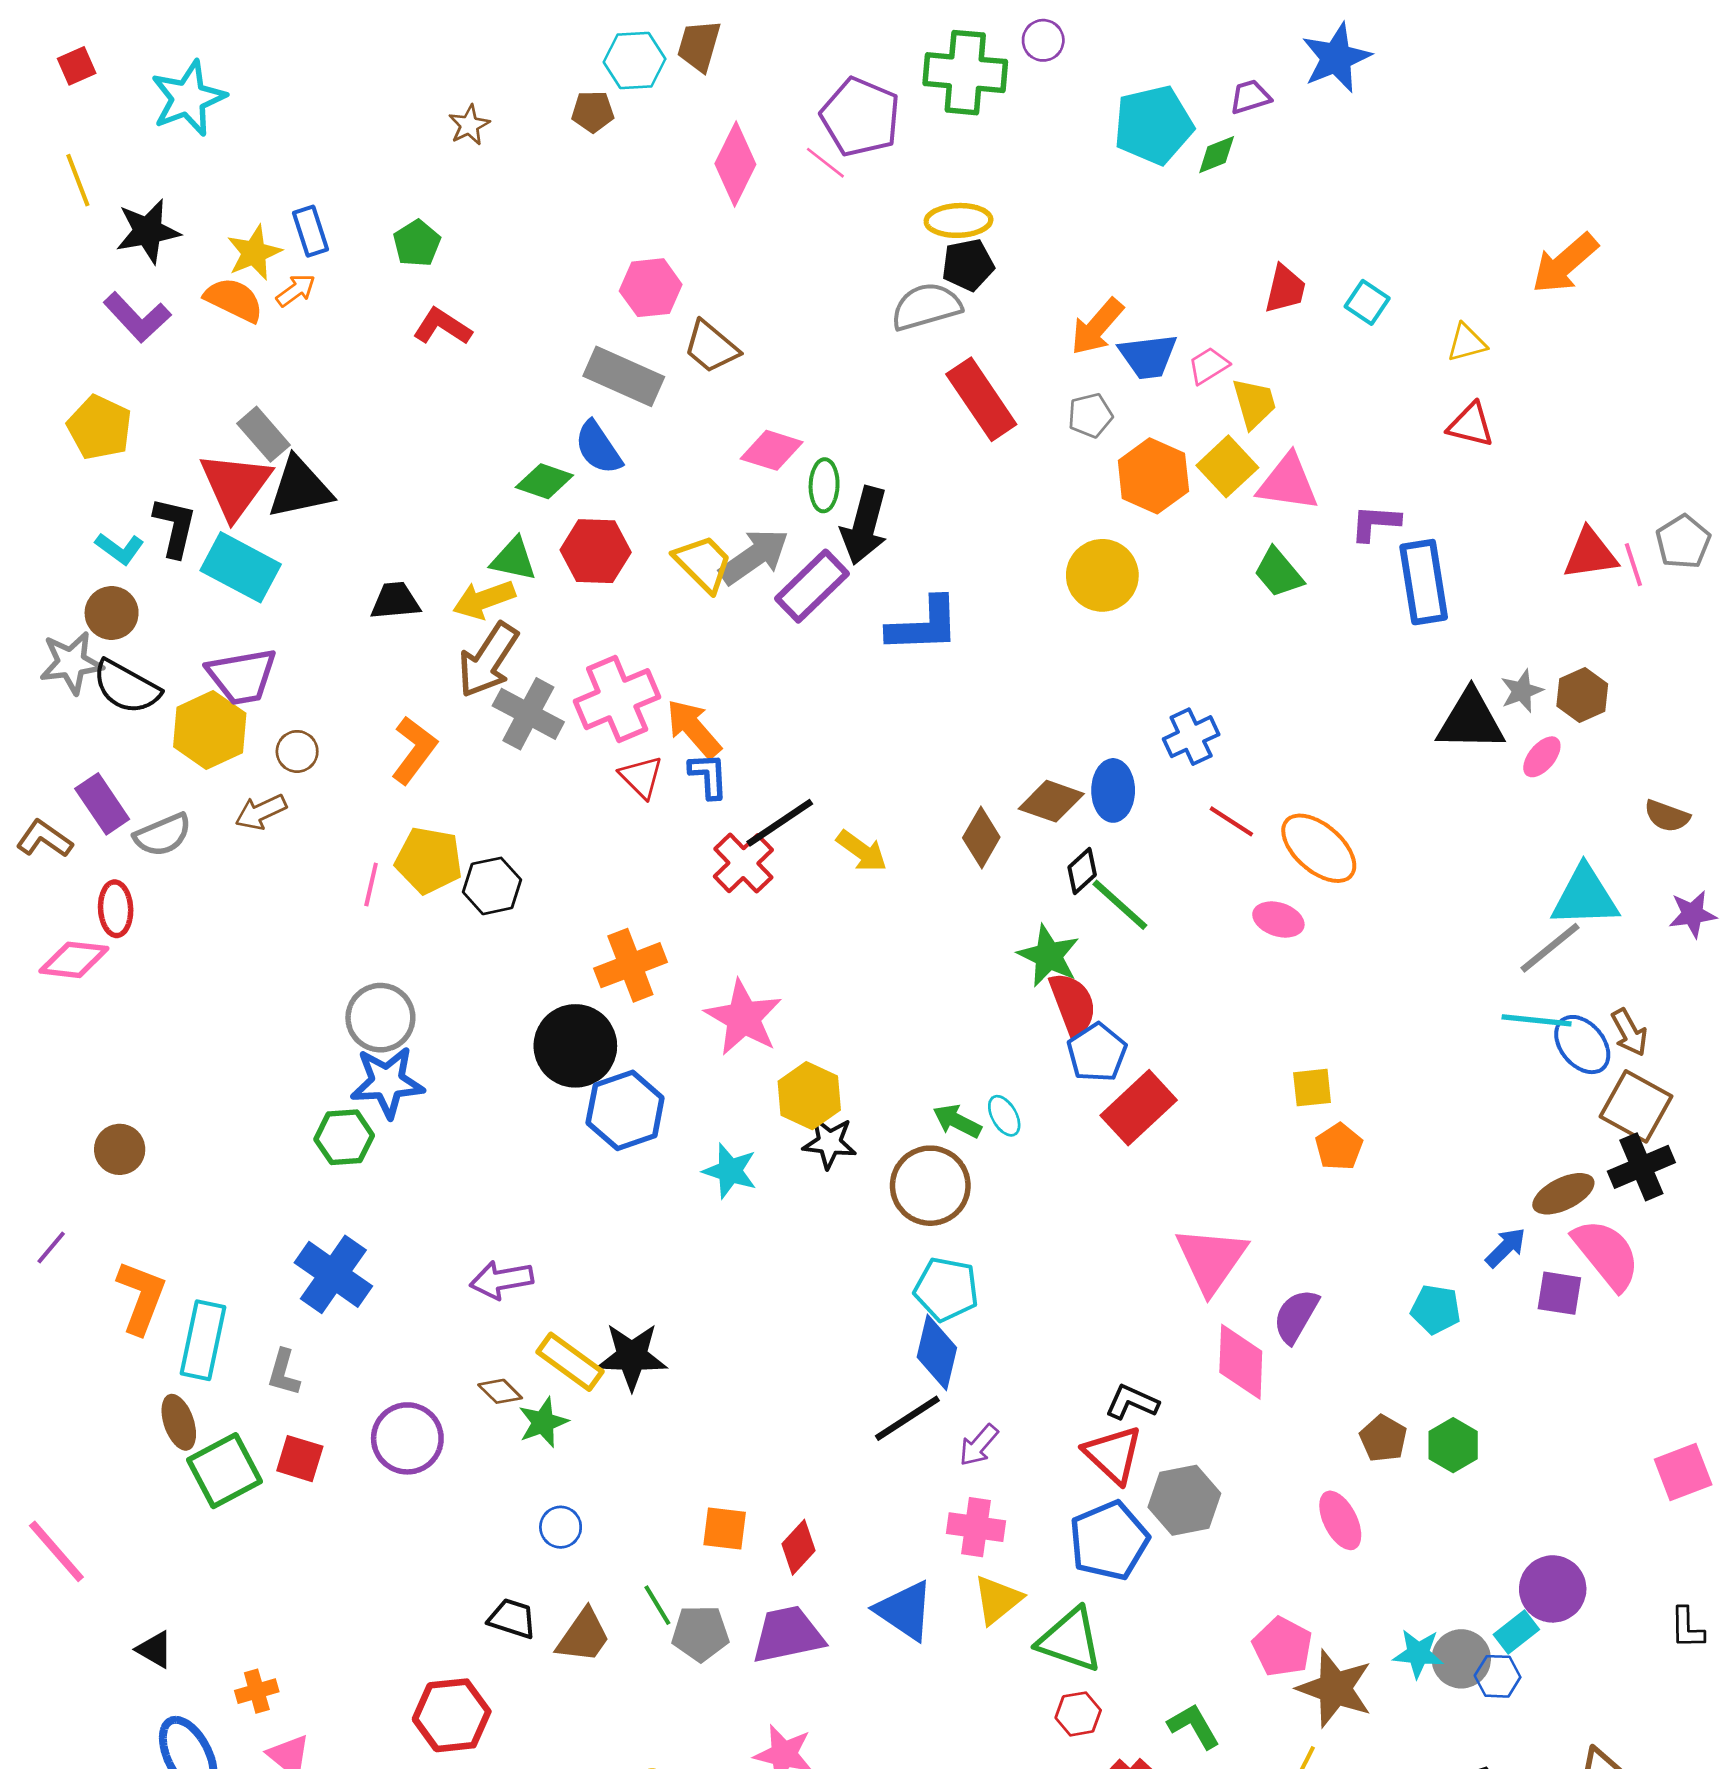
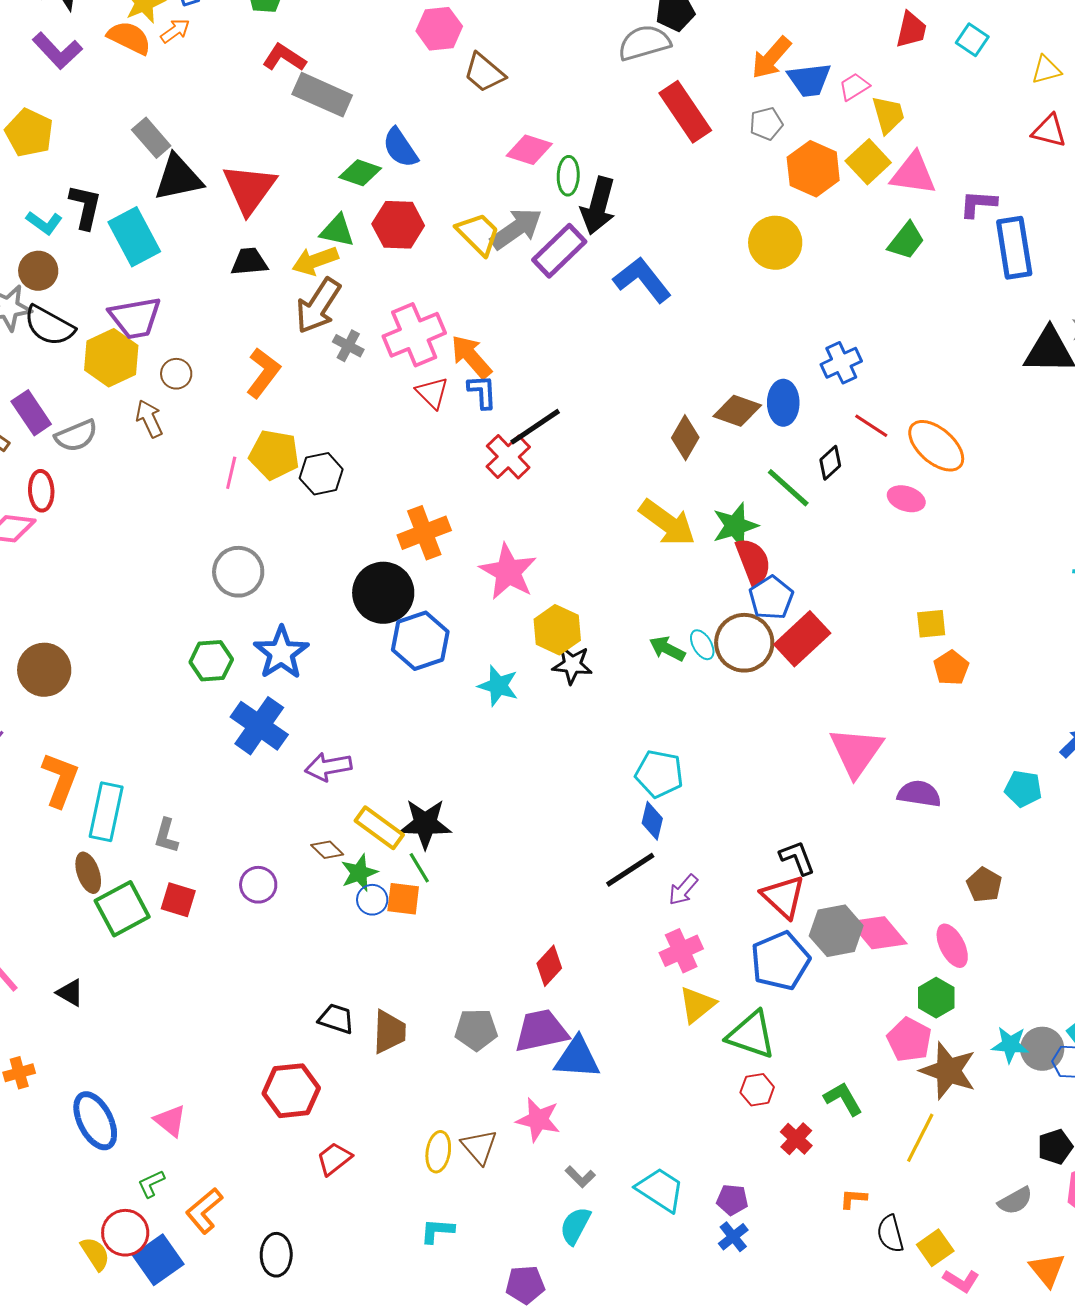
gray rectangle: (624, 376) -> (322, 95), moved
red triangle: (235, 485) -> (249, 189), moved
cyan rectangle: (241, 567) -> (134, 237), turned 34
green trapezoid: (1278, 573) -> (906, 241), turned -102
blue L-shape: (924, 625) -> (642, 280), turned -126
gray cross: (528, 714) -> (348, 346), size x0.6
brown arrow: (261, 812) -> (149, 419), turned 90
yellow arrow: (862, 851) -> (667, 523), moved, size x1.5
black diamond: (1082, 871) -> (830, 463), moved
green star: (1049, 956) -> (735, 526), turned 30
blue star: (387, 1082) -> (281, 653), moved, turned -30
brown circle: (120, 1149) -> (44, 670), size x1.4
brown circle: (930, 1186) -> (744, 643), moved
blue cross: (333, 1274) -> (259, 726), moved
purple semicircle: (1296, 1316) -> (919, 794), turned 69
blue diamond: (937, 1352) -> (652, 821), size x0.7
pink diamond: (1241, 1362) -> (878, 933), moved, turned -42
black L-shape: (1132, 1402) -> (797, 858), turned 45
purple circle: (407, 1438) -> (258, 885), size x0.7
green hexagon: (1453, 1445) -> (936, 998), moved
blue circle: (561, 1527) -> (372, 900), moved
pink cross: (976, 1527) -> (681, 951), turned -33
orange square: (725, 1528) -> (403, 899), moved
green line: (657, 1605) -> (419, 868), moved
blue triangle: (905, 1610) -> (577, 1058), moved, turned -30
brown trapezoid: (583, 1636) -> (389, 1032), turned -33
black triangle: (155, 1649) -> (70, 993), moved
orange cross: (257, 1691) -> (19, 1073), moved

